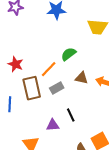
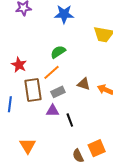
green semicircle: (69, 54) -> (58, 52), moved
purple triangle: (53, 125) -> (52, 111), moved

